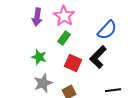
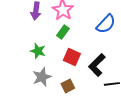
black L-shape: (98, 57) -> (97, 65), moved

